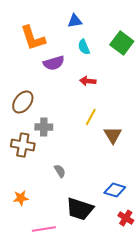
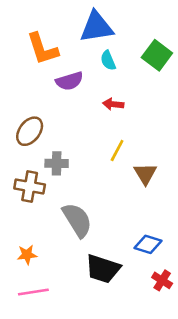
blue triangle: (75, 21) -> (96, 27), size x1.8
gray semicircle: (60, 171) -> (77, 220), size x2.0
pink line: (44, 229) -> (33, 292), moved

